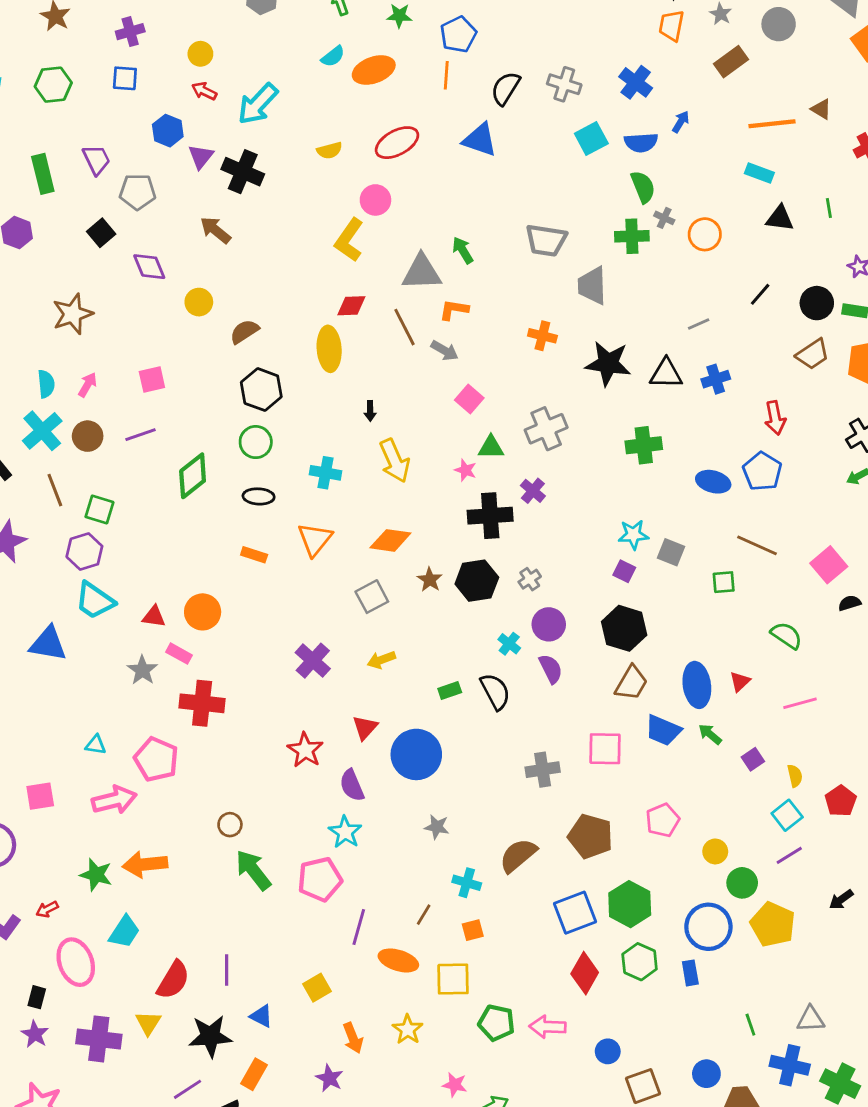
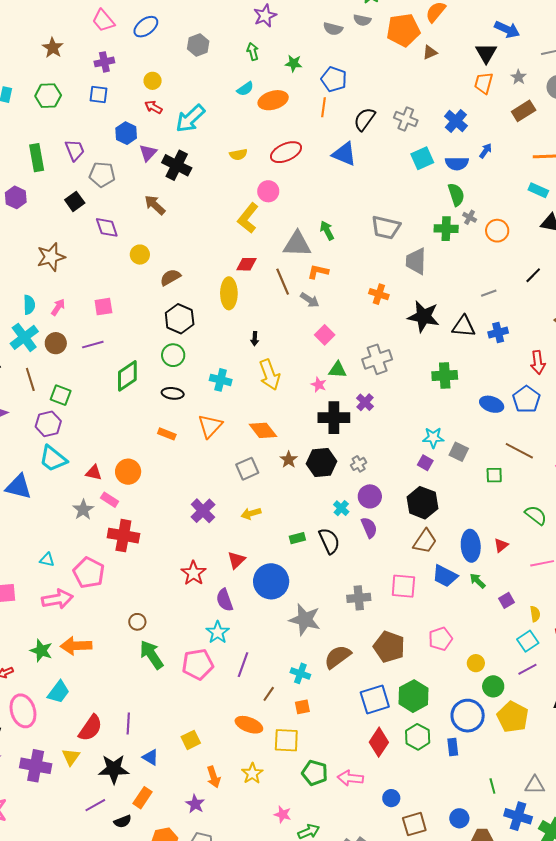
blue pentagon: (458, 34) -> (334, 79), turned -30
orange diamond: (390, 540) -> (263, 430), turned 40
gray star: (437, 827) -> (305, 620), moved, size x1.8
purple line: (359, 927) -> (243, 665), moved

